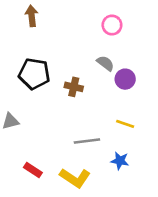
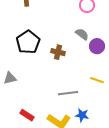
black pentagon: (34, 74) -> (28, 42), turned 30
blue star: (120, 161) -> (82, 115), moved

